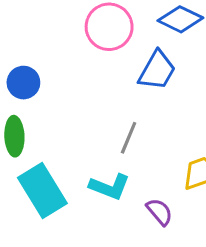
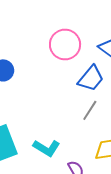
gray line: (129, 138) -> (90, 110), moved

